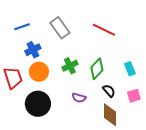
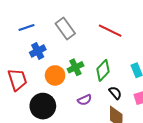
orange circle: (39, 72) -> (55, 75), moved
purple semicircle: (79, 98) -> (85, 100), turned -40

